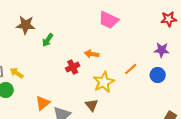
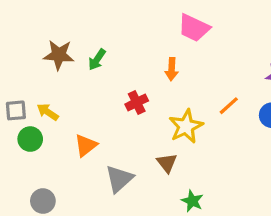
brown star: (26, 25) -> (59, 55), moved
orange arrow: (92, 54) -> (172, 69), moved, turned -96
orange triangle: (43, 103) -> (86, 145), moved

